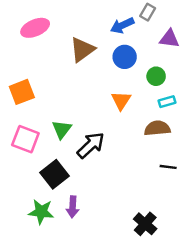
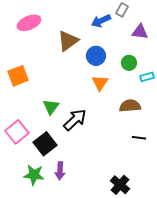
blue circle: (125, 57) -> (96, 56), moved
cyan rectangle: (167, 102) -> (147, 77), moved
pink square: (25, 139) -> (17, 132), moved, turned 30

